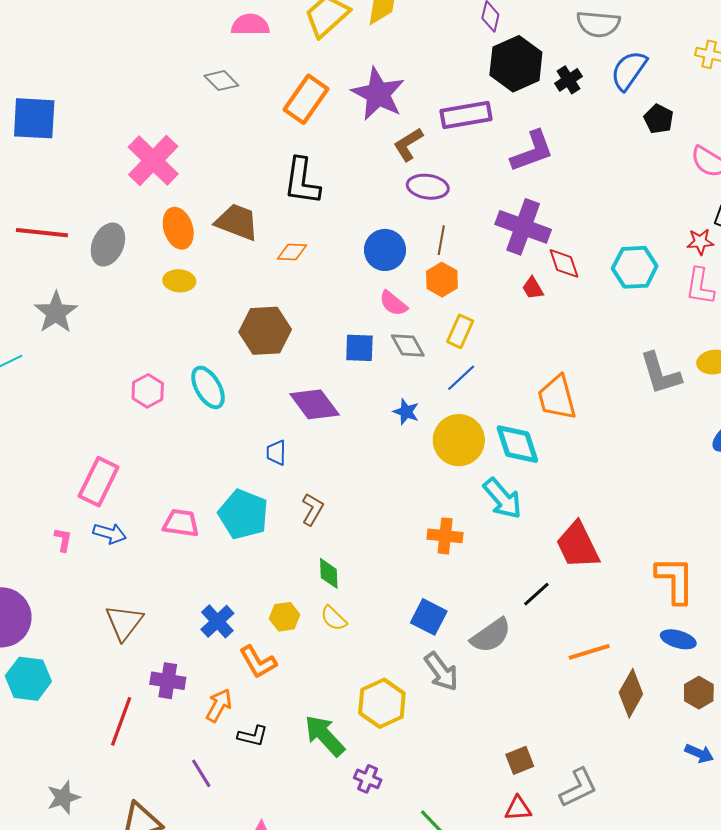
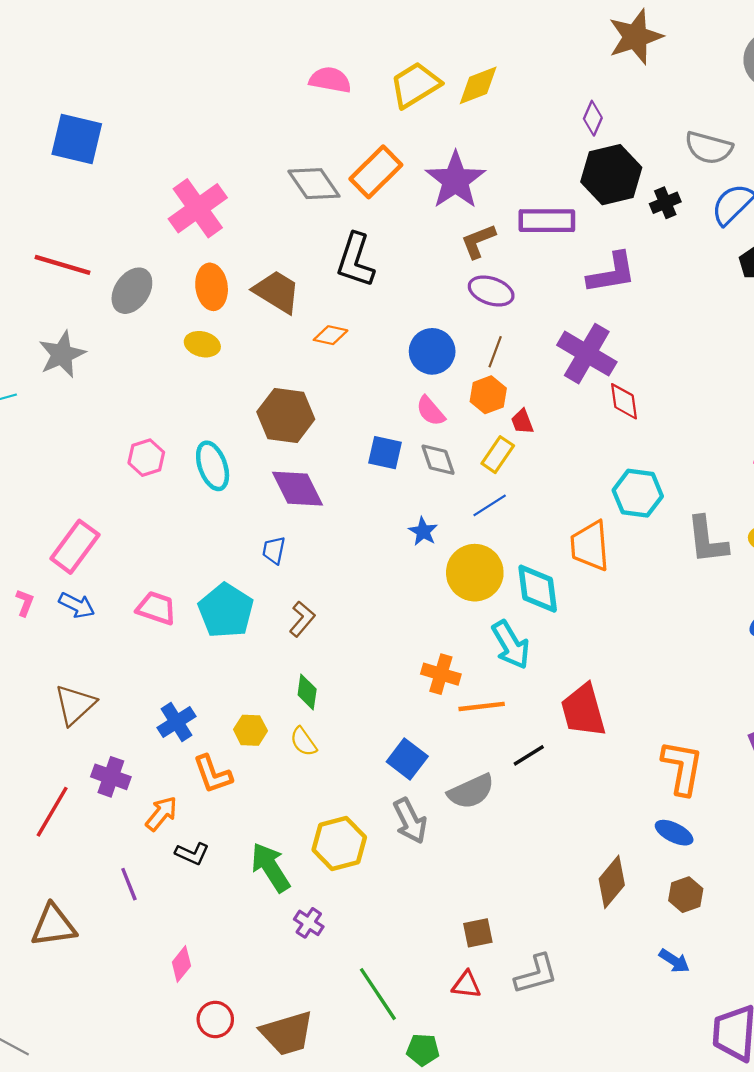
gray diamond: (221, 81) -> (314, 184), moved, size x1.4
cyan hexagon: (635, 267) -> (638, 493), moved
red trapezoid: (533, 288) -> (522, 422), moved
purple diamond: (315, 404) -> (297, 489), moved
orange line: (589, 652) -> (482, 706), moved

